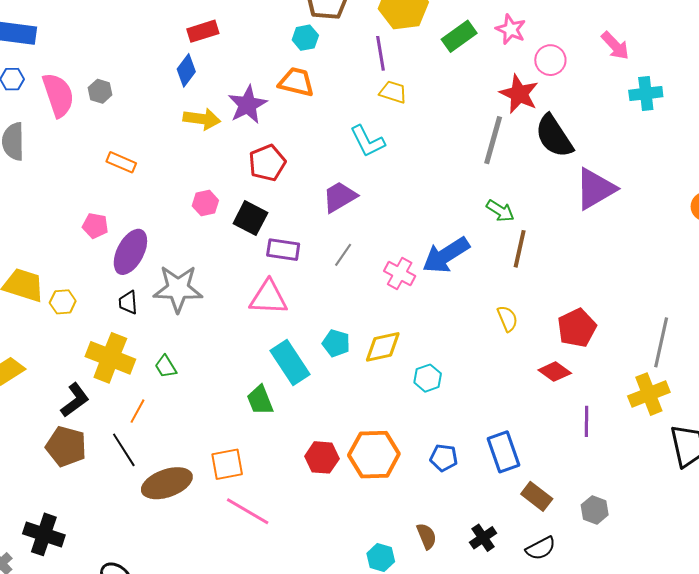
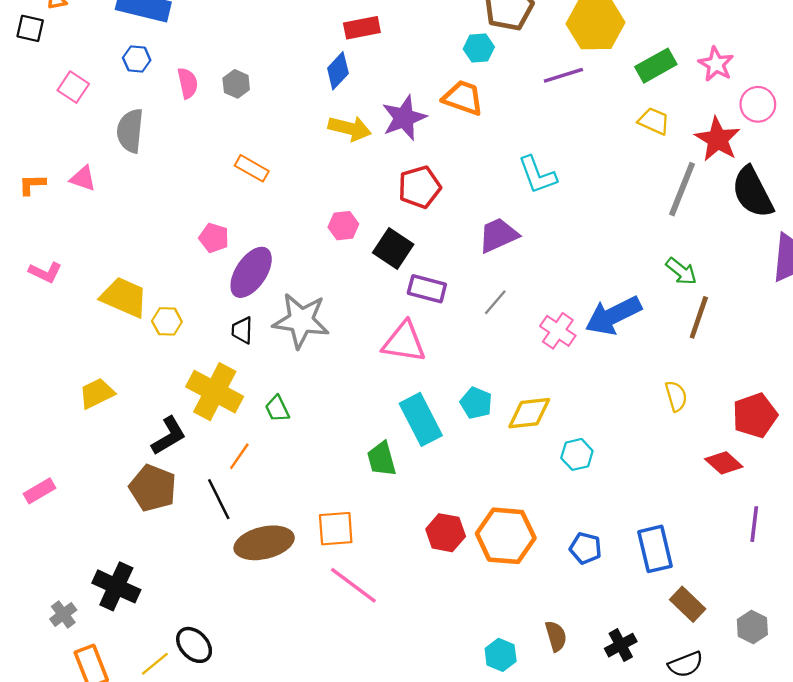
purple line: (381, 53) -> (563, 75), turned 76
yellow trapezoid: (393, 92) -> (654, 121), moved
pink semicircle: (58, 95) -> (188, 83), size x0.6

